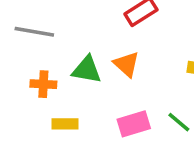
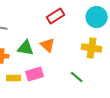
pink rectangle: (134, 124) -> (35, 74), moved

